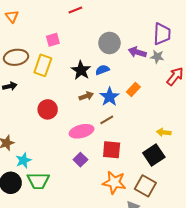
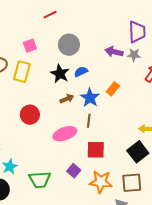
gray circle: (109, 43) -> (69, 45), moved
brown line: (107, 120) -> (89, 121), turned -48
purple square: (80, 160) -> (74, 171), moved
green trapezoid: (38, 181) -> (40, 180), moved
brown square: (145, 186) -> (132, 183), turned -30

